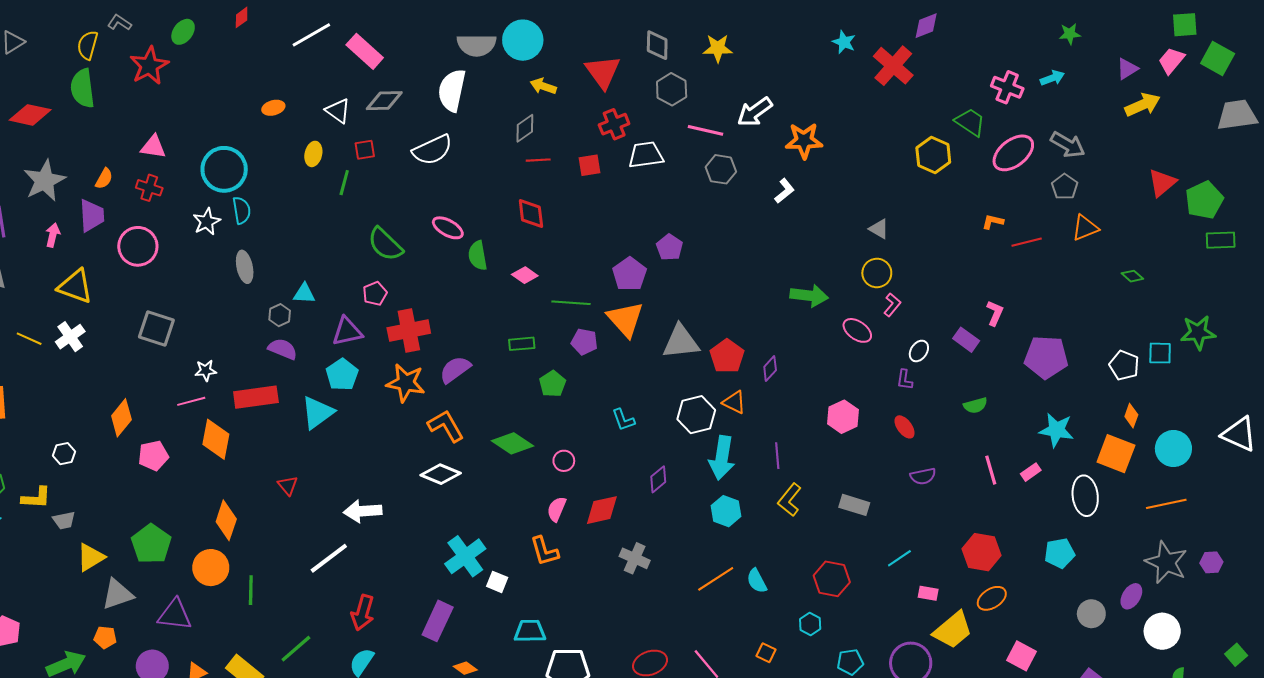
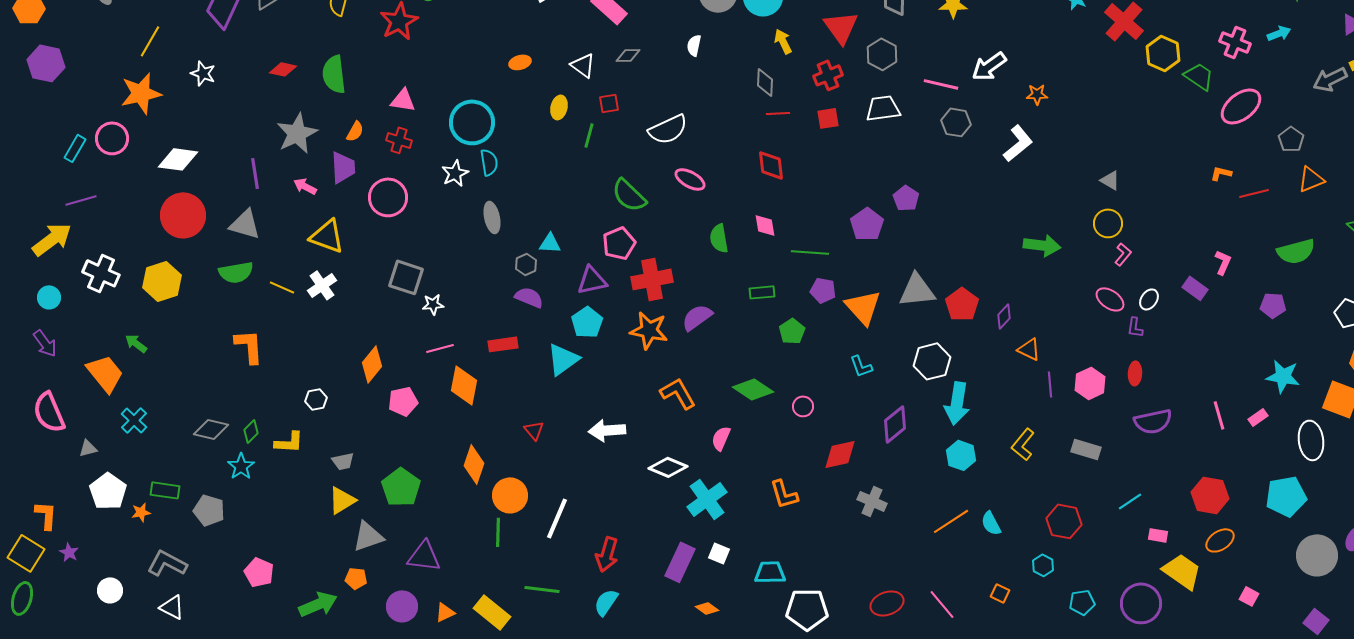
yellow arrow: (543, 86) -> (783, 41), turned 45
green semicircle: (82, 88) -> (334, 74), moved
gray hexagon: (672, 89) -> (882, 54), moved
white semicircle: (452, 90) -> (694, 45), size x0.5
gray diamond: (384, 101) -> (628, 55), size x0.7
red diamond: (30, 115) -> (283, 69), size x0.7
red cross: (614, 124) -> (828, 75), moved
gray diamond: (525, 128) -> (765, 82), turned -52
orange star: (804, 141) -> (1037, 94), size x0.6
gray arrow: (1068, 145) -> (1330, 79), moved, turned 124
white semicircle: (432, 150) -> (668, 129), moved
yellow hexagon: (933, 155) -> (1163, 53), moved
white L-shape: (784, 191) -> (1018, 143), size x1.5
pink arrow: (53, 235) -> (305, 186), turned -75
green semicircle: (478, 256) -> (719, 238), moved
pink diamond: (525, 275) -> (765, 225), turned 45
pink pentagon: (375, 294) -> (619, 243), size x1.4
orange triangle: (625, 319) -> (863, 307), moved
pink ellipse: (857, 330) -> (1110, 299), moved
purple pentagon: (1046, 357) -> (1273, 305), size x0.6
white star: (206, 370) -> (433, 304), moved
red rectangle: (256, 397) -> (503, 344), size x0.7
orange triangle: (734, 402) -> (1029, 349), moved
green semicircle: (975, 405) -> (1296, 251), moved, size x1.6
pink hexagon: (843, 417) -> (1090, 383), moved
orange L-shape: (446, 426) -> (678, 393), moved
red ellipse: (905, 427) -> (1135, 373), turned 40
purple line: (777, 456) -> (1050, 384), moved
white diamond: (441, 474) -> (668, 467), moved
purple semicircle: (923, 476) -> (1153, 421), size x1.5
purple diamond: (658, 479) -> (895, 424), size x1.4
pink semicircle: (557, 509) -> (721, 438), moved
white arrow: (363, 511) -> (607, 430), moved
gray trapezoid: (64, 520) -> (343, 461), moved
cyan pentagon: (1060, 553) -> (1286, 496), size x1.4
white line: (329, 558) -> (557, 518), moved, turned -30
orange circle: (211, 568) -> (510, 495), moved
white square: (497, 582) -> (719, 553), moved
gray circle: (1091, 614) -> (1317, 555), size x1.5
yellow trapezoid: (953, 630) -> (1182, 571), turned -105
green line: (296, 649) -> (542, 589), turned 48
pink square: (1022, 656) -> (1249, 596), size x0.7

